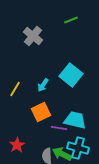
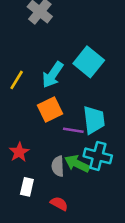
cyan arrow: (43, 85) -> (53, 75), size x1.5
cyan trapezoid: (75, 120) -> (94, 120), turned 70

